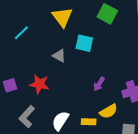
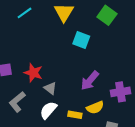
cyan line: (21, 33) -> (24, 13), moved
gray triangle: (59, 56) -> (50, 88), moved
purple arrow: (99, 84) -> (90, 81), size x1.5

